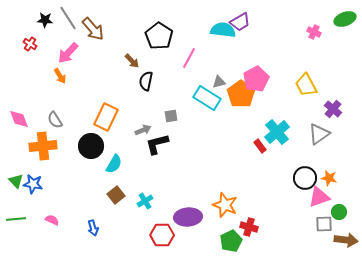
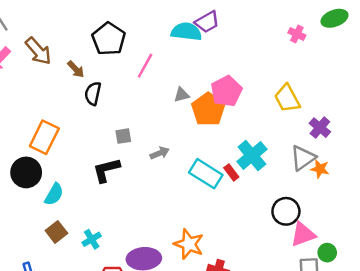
brown arrow: (93, 29) -> (38, 51), moved
cyan rectangle: (207, 98) -> (206, 174), moved
gray arrow: (143, 130) -> (160, 153), moved
orange star: (329, 178) -> (320, 169), moved

